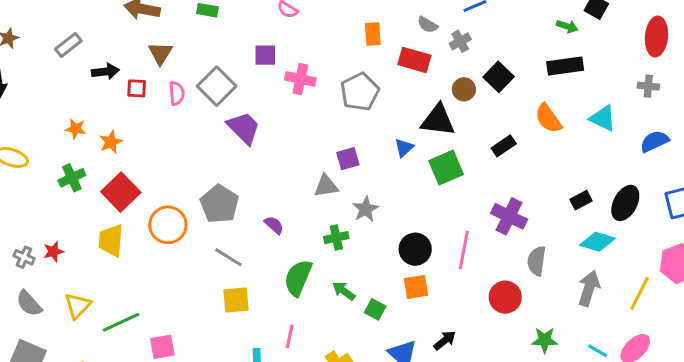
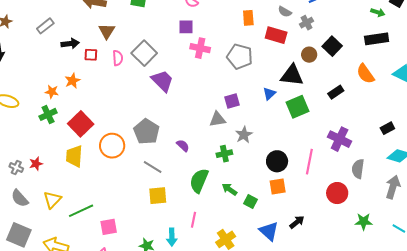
purple square: (265, 55) -> (186, 27), moved
gray pentagon: (360, 92) -> (240, 57), turned -30
orange star: (76, 129) -> (52, 92), moved
orange star: (111, 142) -> (72, 81), moved

